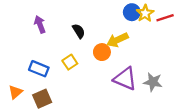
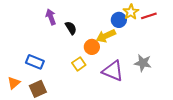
blue circle: (132, 12) -> (119, 20), moved
purple arrow: (40, 24) -> (51, 17), moved
yellow square: (70, 62) -> (79, 64), moved
gray star: (153, 82) -> (143, 63), moved

